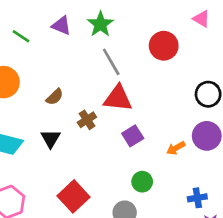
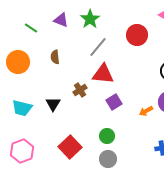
gray line: (111, 62) -> (98, 47), turned 70
brown semicircle: (55, 97) -> (55, 57), moved, turned 128
green circle: (142, 182) -> (107, 136), moved

